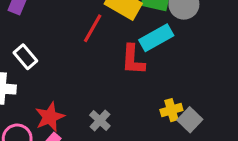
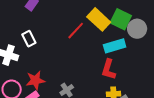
red L-shape: (133, 60) -> (109, 69), moved

